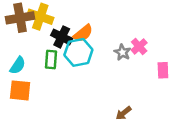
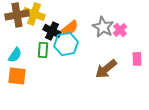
pink cross: (139, 46) -> (120, 30), moved
gray star: (122, 52) -> (103, 27), moved, size x1.5
brown arrow: (124, 113) -> (106, 69), moved, size x1.6

